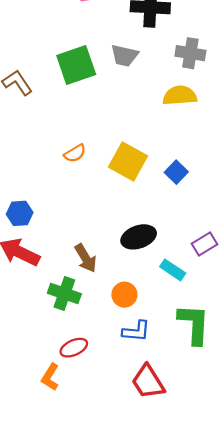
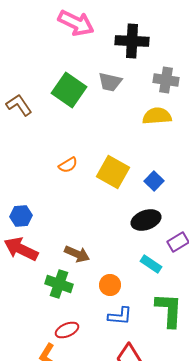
green square: (76, 65) -> (69, 90), turned -36
black ellipse: (139, 237) -> (146, 220), moved
brown arrow: (86, 258) -> (77, 254), turned -35

